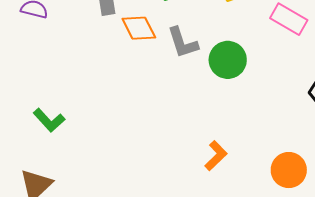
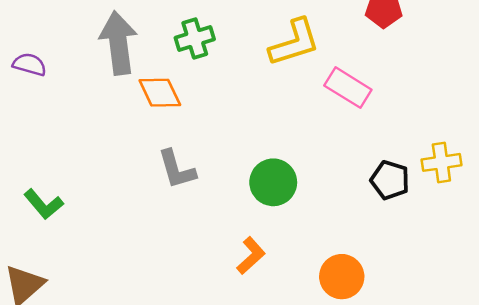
gray L-shape: (183, 43) -> (177, 169), moved
green circle: (228, 60) -> (273, 182), moved

